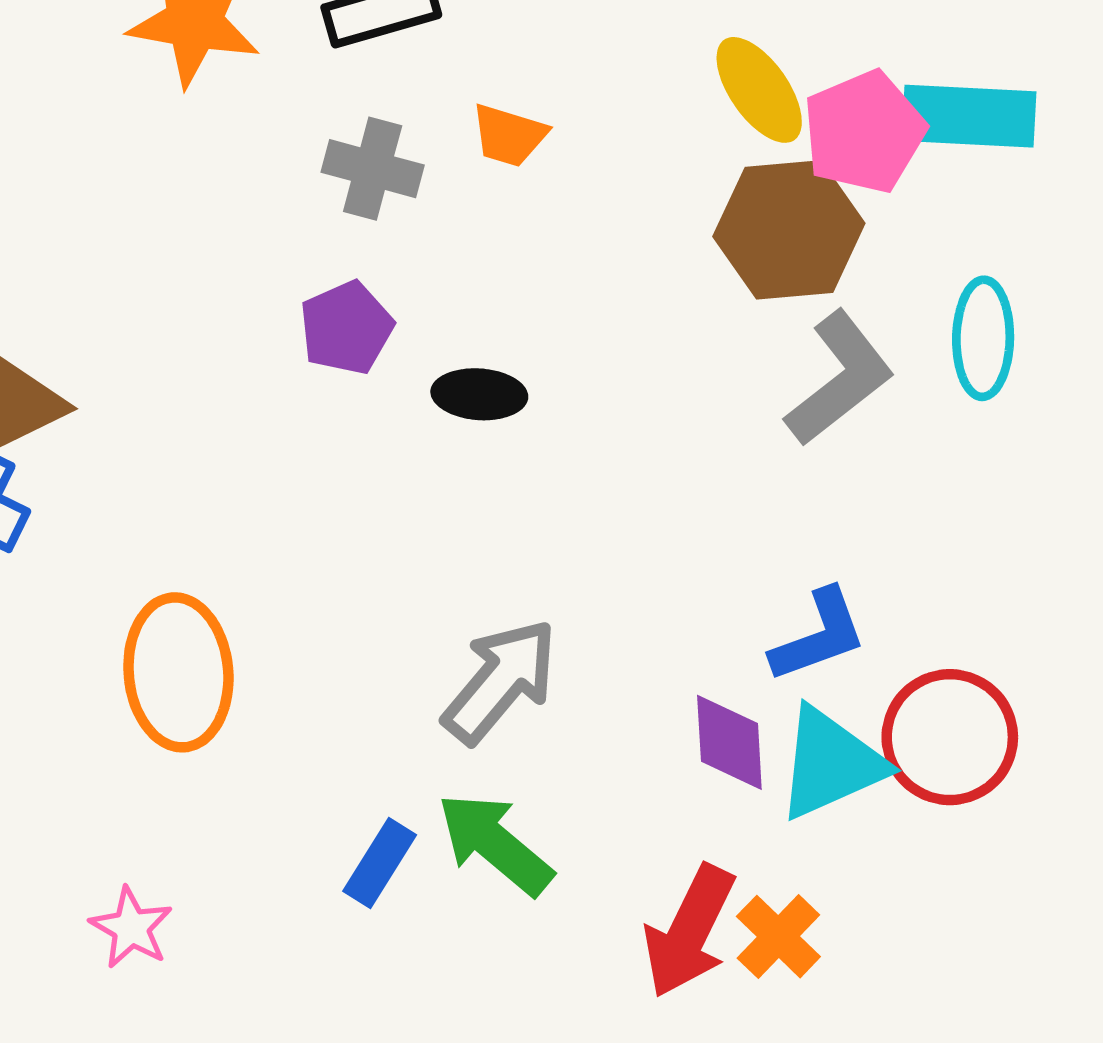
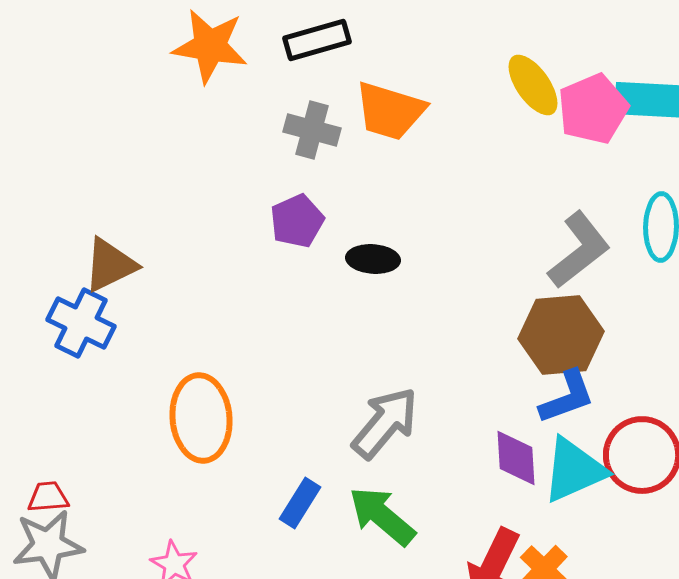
orange trapezoid: (509, 135) -> (390, 111), size x1.6
brown hexagon: (789, 230) -> (561, 335), moved
blue rectangle: (380, 863) -> (300, 503), moved

